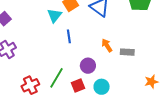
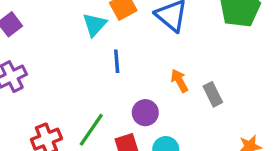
gray rectangle: (127, 52) -> (213, 94), turned 56

